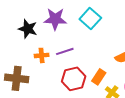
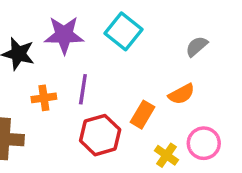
purple line: (65, 51) -> (83, 89), turned -60
orange rectangle: (99, 77) -> (142, 115), moved

